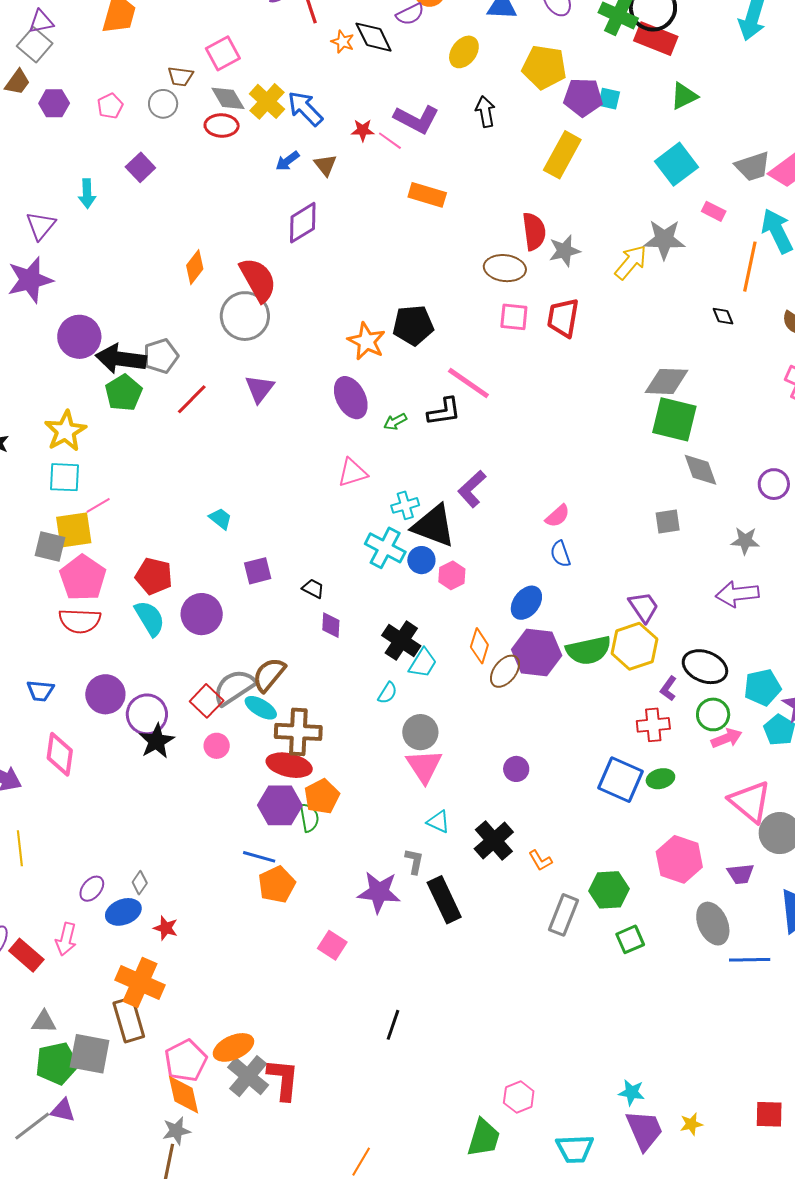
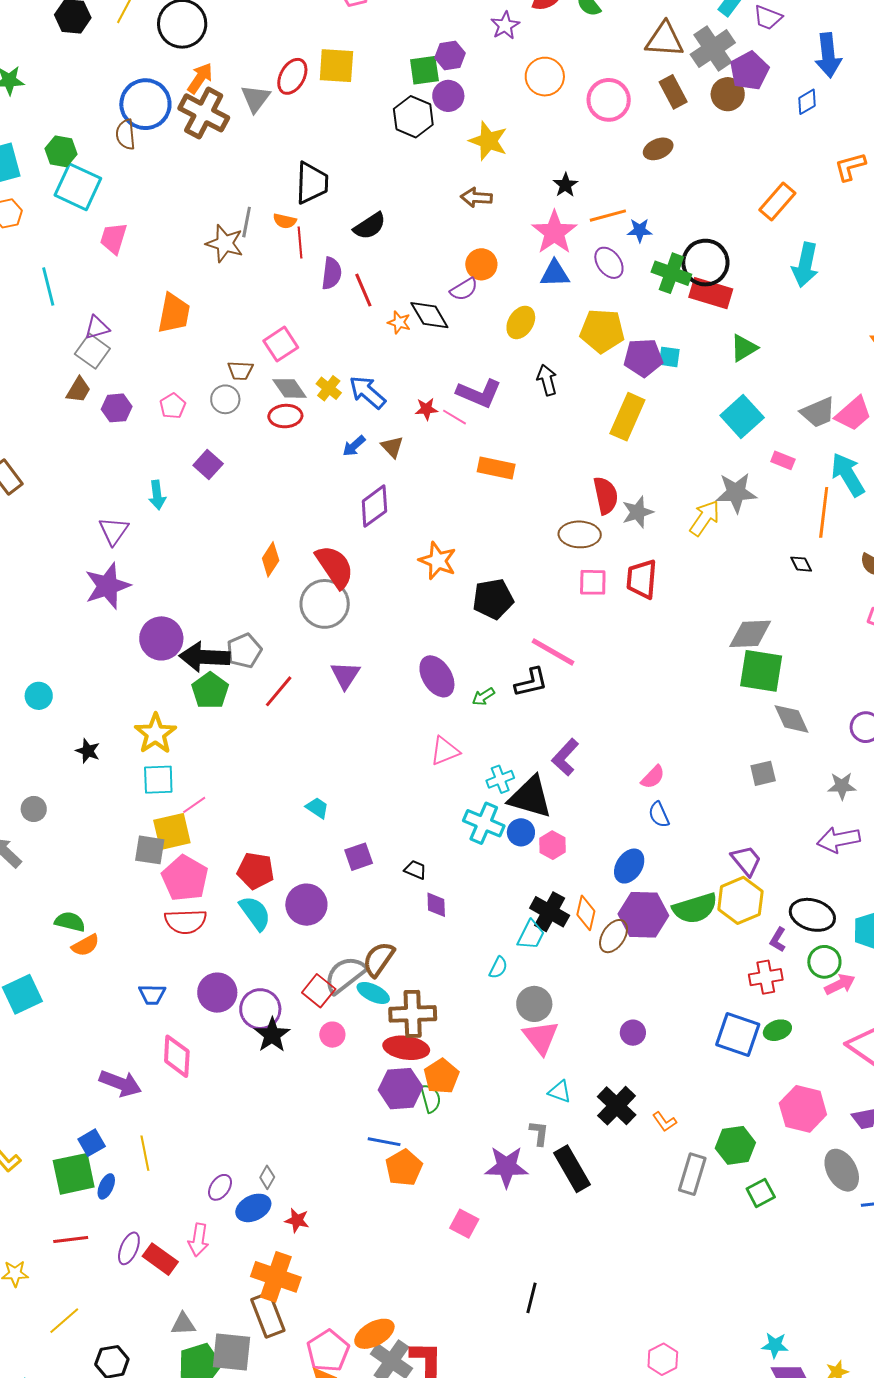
yellow cross: (267, 101) -> (329, 388), size x0.7
orange star: (366, 341) -> (438, 561), moved
black cross: (401, 641) -> (550, 912), moved

